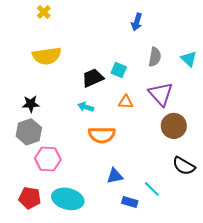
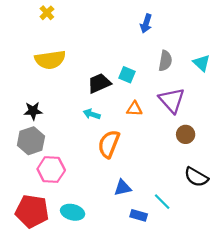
brown circle: (174, 126) -> (186, 134), size x0.7
orange semicircle: (102, 135) -> (109, 144), turned 112
red pentagon: (30, 198) -> (32, 211), size x1.4
cyan ellipse: (68, 199) -> (73, 212), size x0.7

